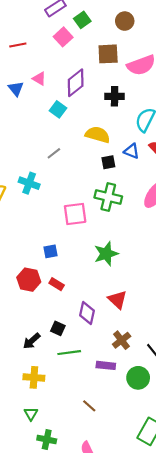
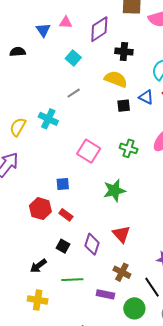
pink triangle: (39, 79) -> (66, 22), turned -32
black cross: (115, 96) -> (124, 52), moved
cyan square: (58, 109) -> (73, 58), moved
green cross: (108, 197) -> (129, 148), moved, size x0.7
pink square: (75, 214) -> (89, 151), turned 35
black square: (58, 328) -> (63, 246), moved
brown cross: (122, 340) -> (122, 272), turned -30

